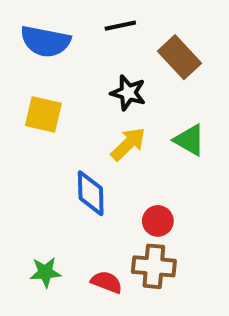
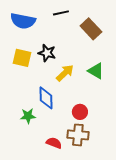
black star: (128, 93) -> (47, 53), moved
green star: (45, 272) -> (28, 116), moved

